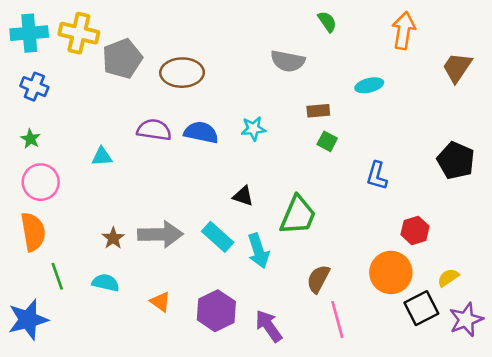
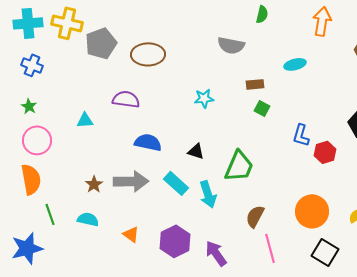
green semicircle: (327, 22) -> (262, 14), turned 48
blue semicircle: (201, 132) -> (148, 142), moved
red hexagon: (415, 230) -> (325, 152), moved
black square: (421, 308) -> (325, 252), moved, turned -32

